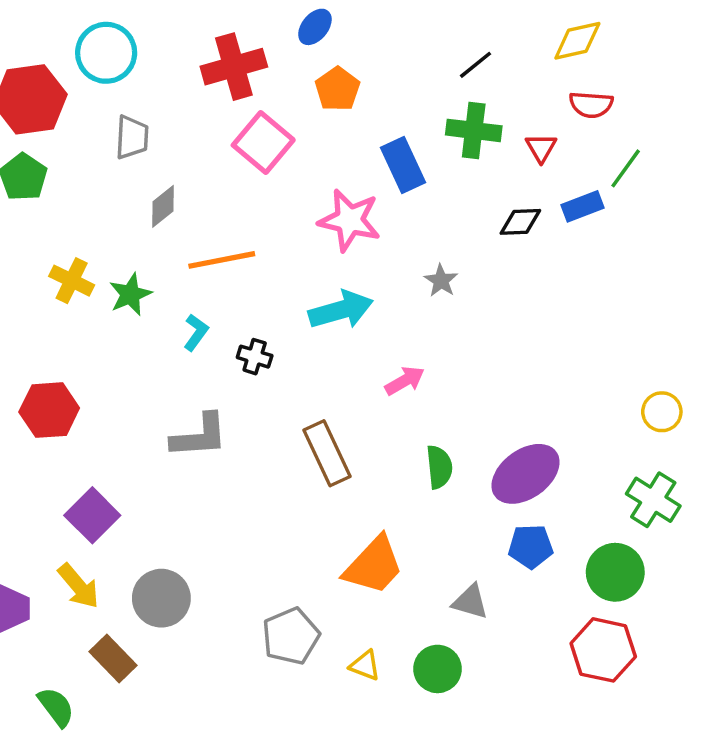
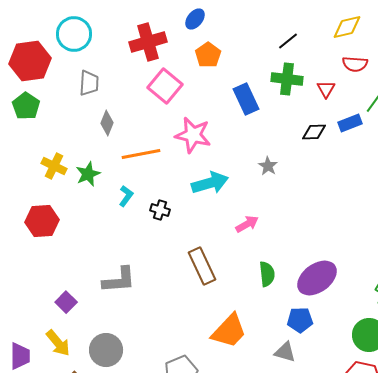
gray diamond: (163, 206) -> (107, 123), turned -30
pink star: (349, 220) -> (193, 135), moved
red hexagon: (49, 410) -> (42, 221), moved
gray L-shape: (199, 436) -> (119, 280), moved
purple square: (92, 515) -> (66, 302), size x0.7
blue pentagon: (531, 546) -> (300, 320), moved

